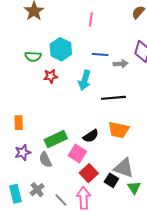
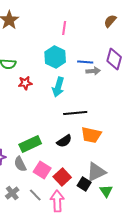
cyan hexagon: (61, 49) -> (55, 57), moved
blue line: (100, 54) -> (85, 62), moved
black line: (113, 98) -> (75, 113), moved
pink square: (77, 154) -> (42, 170), moved
gray triangle: (124, 168) -> (96, 172), turned -45
gray line: (61, 200) -> (35, 195), moved

